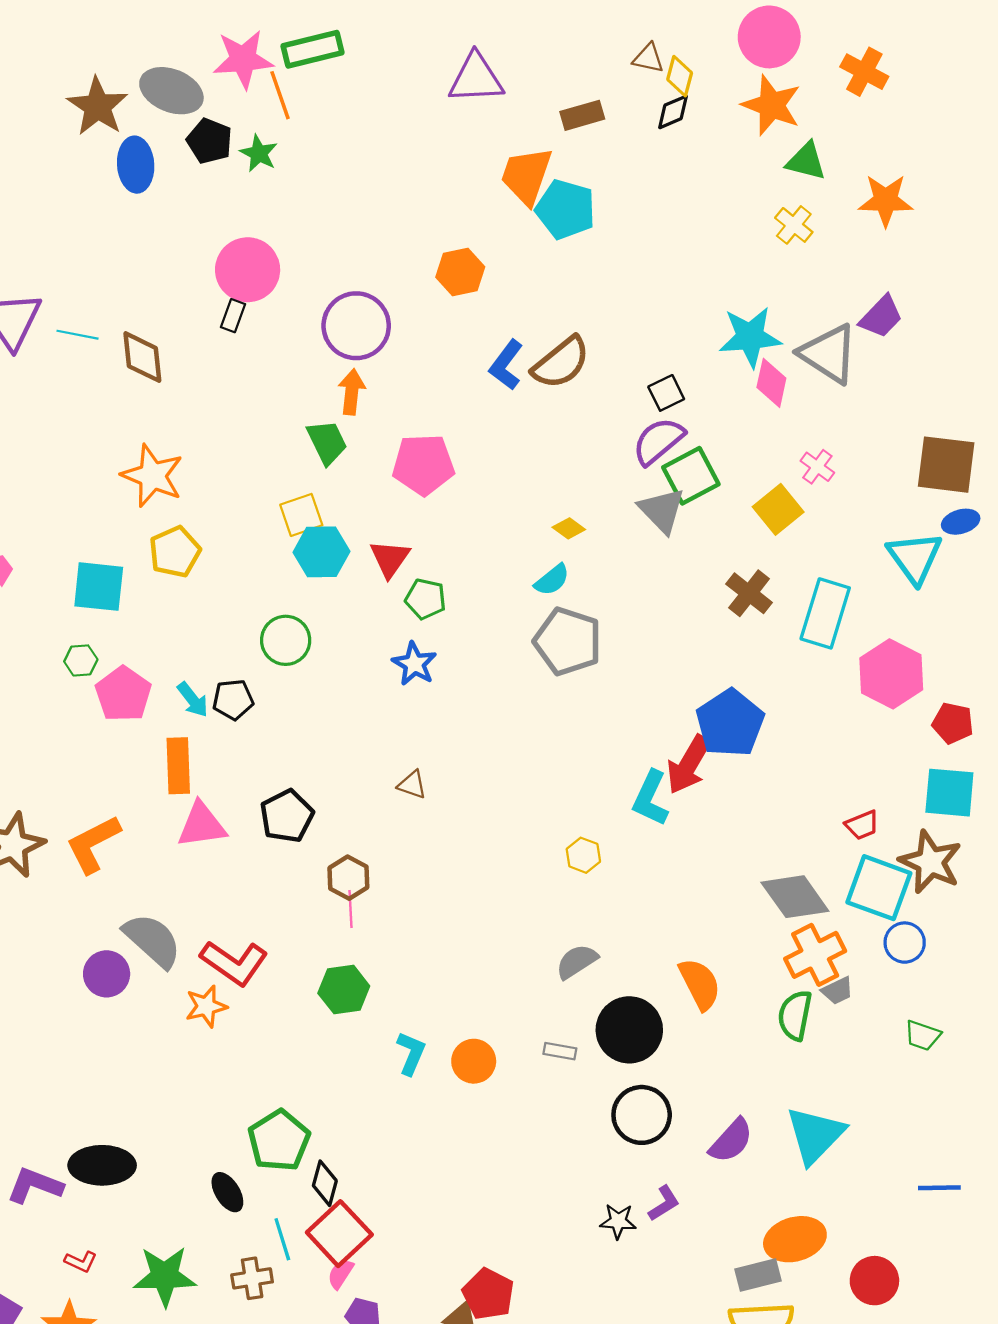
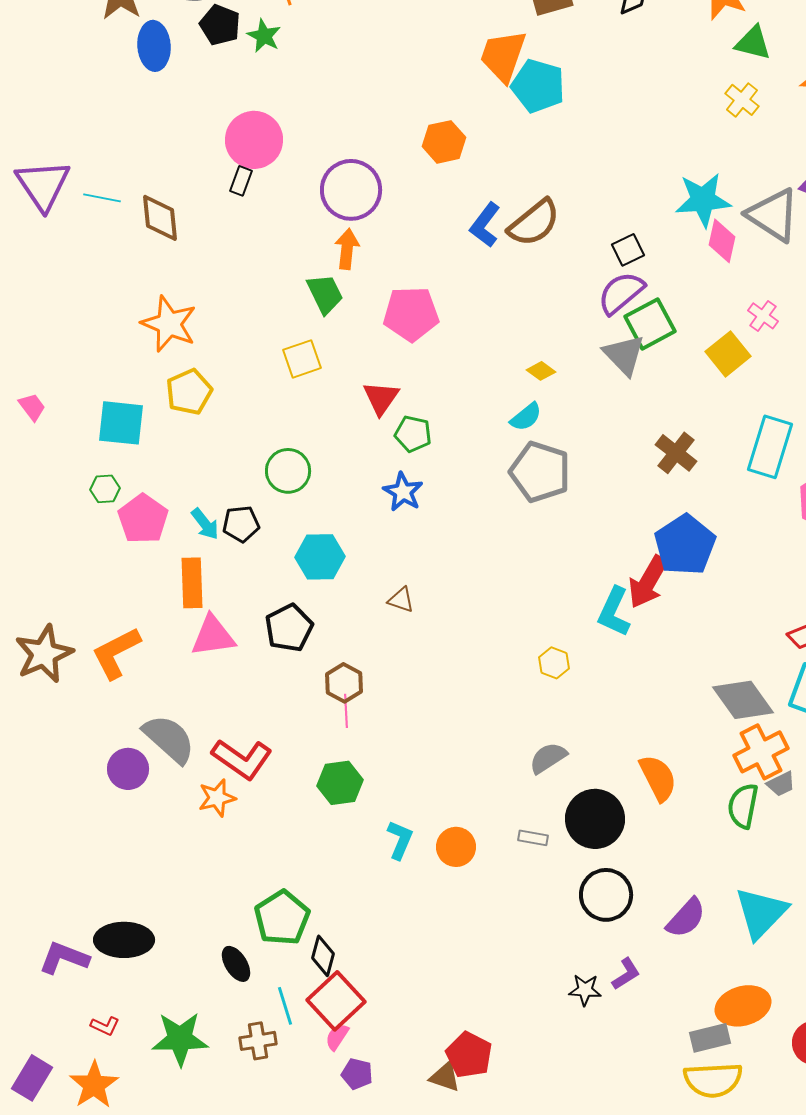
cyan hexagon: (321, 552) -> (320, 557), moved
brown cross: (749, 593) -> (676, 453), moved

